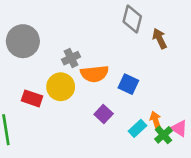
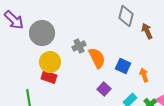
orange semicircle: (94, 74) -> (97, 58), turned -110
yellow circle: (61, 87) -> (50, 62), moved
orange arrow: (156, 121) -> (144, 75), moved

